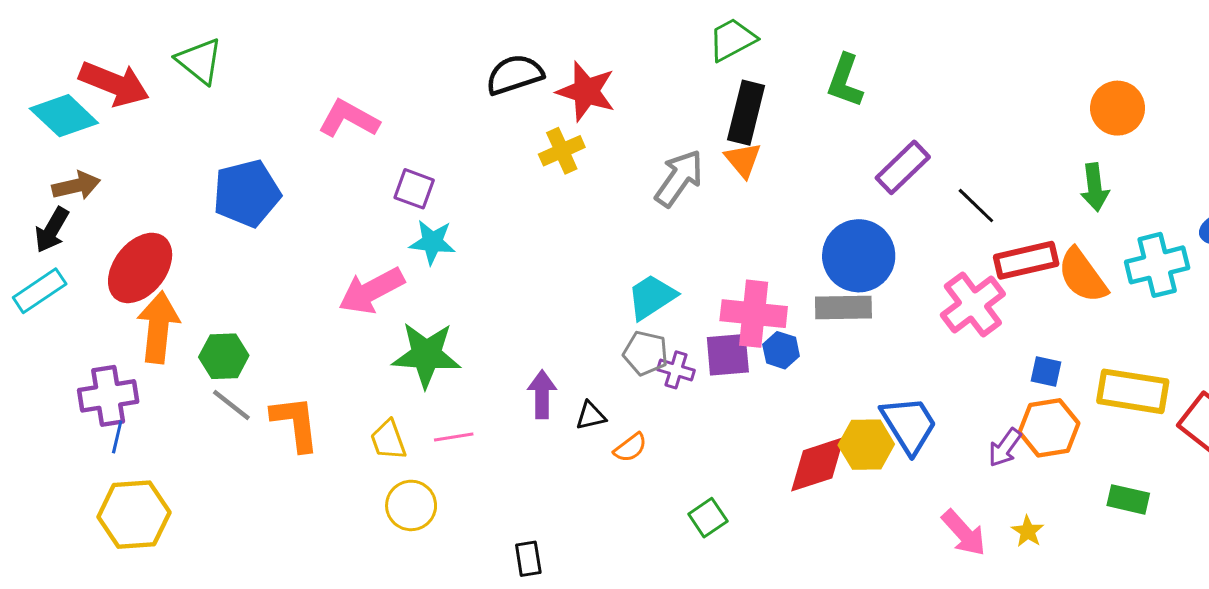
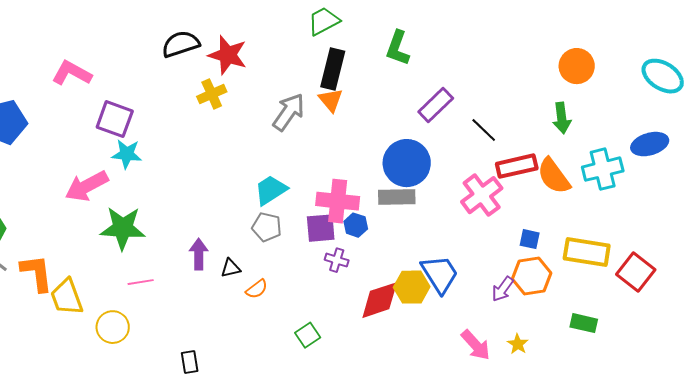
purple square: (414, 189) -> (115, 119), size x1.4
purple cross: (676, 370) -> (337, 260), moved
yellow trapezoid: (388, 440) -> (67, 297), moved, size x1.4

